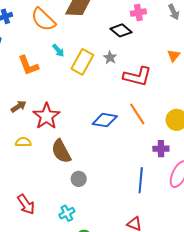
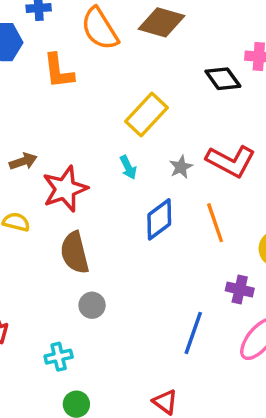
cyan arrow: (58, 51) -> (128, 167), moved
gray star: (110, 57) -> (181, 167), moved
orange L-shape: (28, 65) -> (59, 71), moved
blue diamond: (105, 120) -> (159, 219), turned -60

